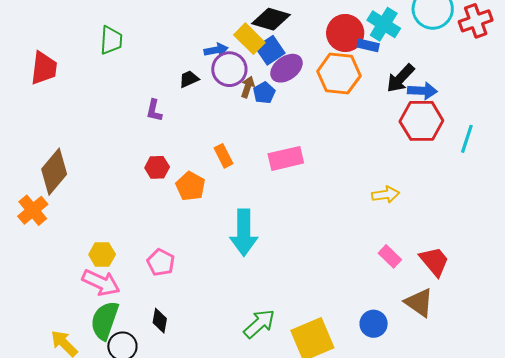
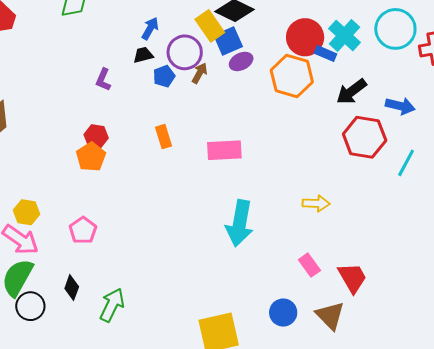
blue arrow: (216, 50) -> (150, 28), moved, turned -60
purple ellipse: (286, 68) -> (241, 61), size x0.7
blue arrow: (422, 91) -> (400, 106), moved
blue pentagon: (264, 93) -> (164, 76), moved
orange pentagon: (190, 186) -> (91, 157), moved
cyan arrow: (244, 233) -> (240, 223), moved
green arrow: (259, 324) -> (112, 305), moved, turned -32
blue circle: (374, 324) -> (283, 313), moved

